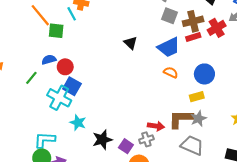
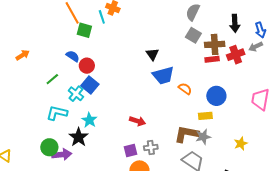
blue trapezoid: (169, 47) -> (163, 75), moved
blue semicircle: (49, 60) -> (73, 56), turned 40
green line: (31, 78) -> (52, 79), moved
cyan cross: (59, 98) -> (76, 94), size x0.7
red arrow: (156, 126) -> (137, 121), moved
cyan L-shape: (45, 140) -> (57, 113), moved
black star: (102, 140) -> (79, 137), moved, turned -30
purple square: (126, 146) -> (130, 150), turned 32

